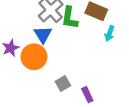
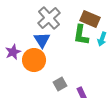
green L-shape: (70, 18) -> (81, 35), moved

